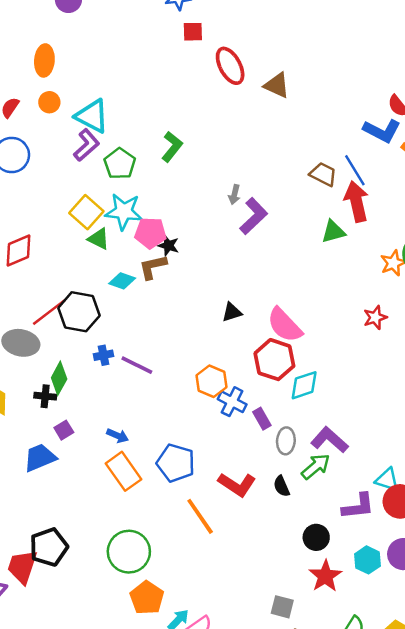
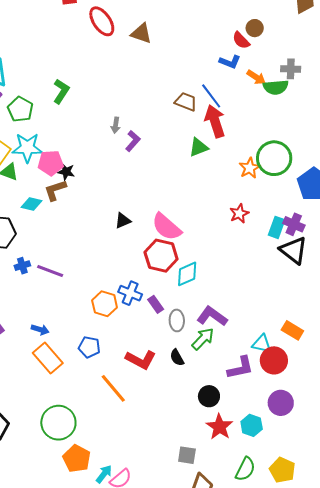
blue L-shape: (382, 131) -> (230, 62), size x0.7
purple L-shape: (254, 216) -> (133, 141), size x0.7
orange hexagon: (212, 381) -> (105, 304), moved
blue pentagon: (176, 463) -> (89, 347), size x0.7
cyan hexagon: (368, 560) -> (252, 425), moved

